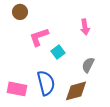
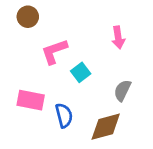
blue semicircle: (46, 83) -> (64, 115), size x0.7
pink rectangle: (17, 89) -> (31, 100), moved

